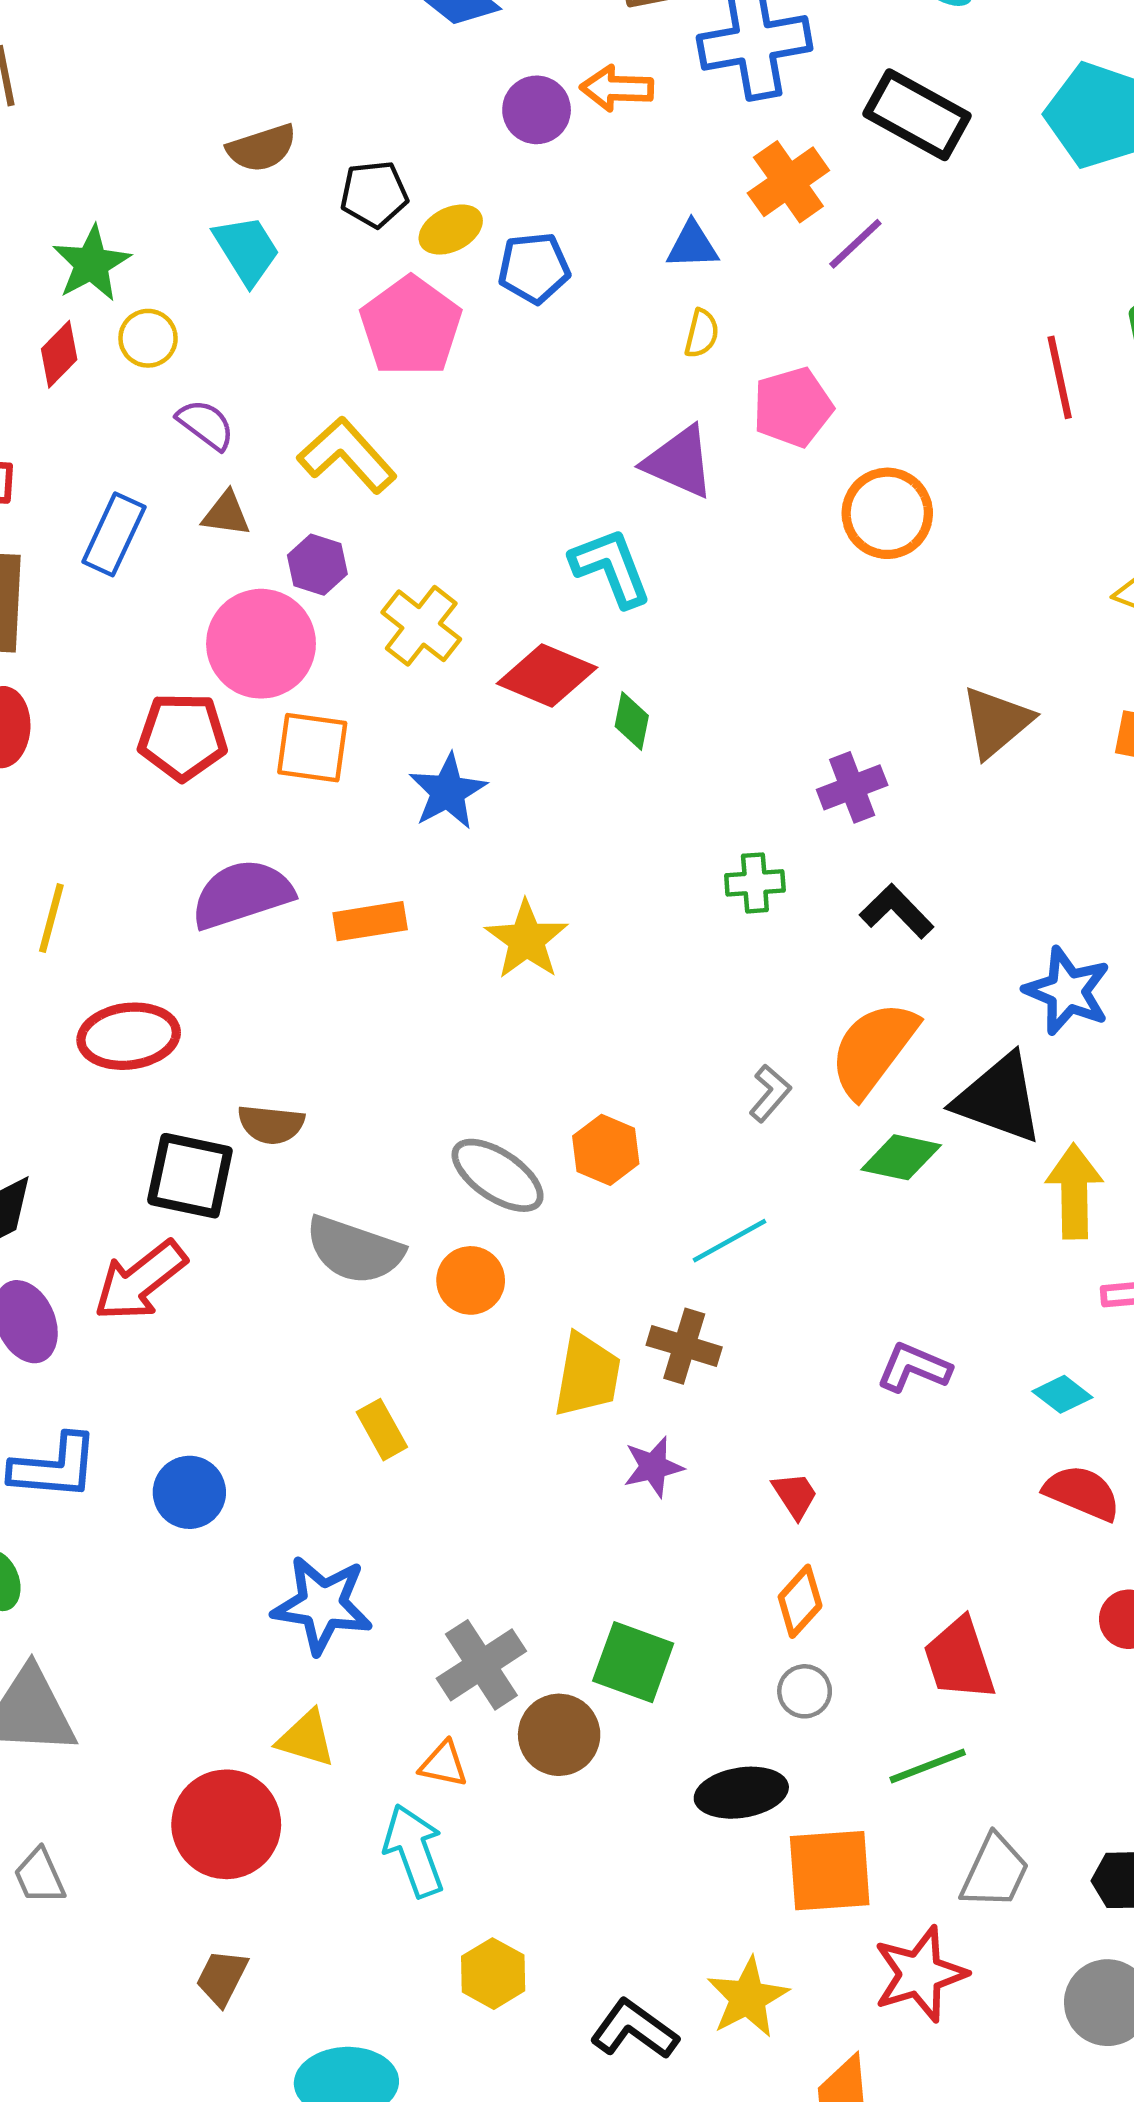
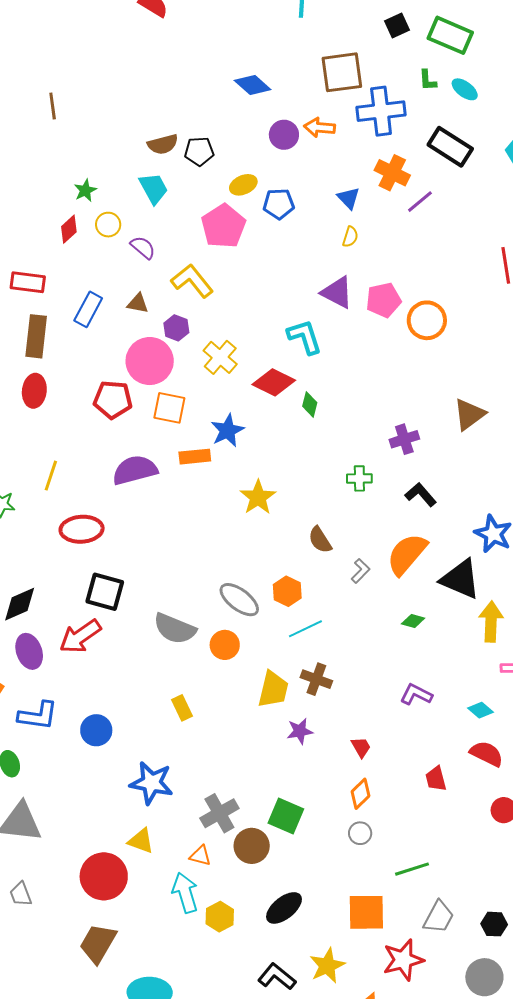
orange cross: (788, 182) -> (392, 173), turned -32
black pentagon: (374, 194) -> (199, 151), moved
blue triangle: (692, 245) -> (349, 198), turned 45
green star: (91, 264) -> (85, 190), size x0.7
pink pentagon: (793, 407) -> (384, 300), moved
purple semicircle: (206, 425) -> (143, 247), moved
orange rectangle: (370, 921) -> (195, 457), moved
brown semicircle: (271, 1124) -> (320, 540), moved, turned 48
green diamond: (901, 1157) -> (413, 621), moved, size x0.7
cyan line: (729, 1241) -> (305, 629), moved
red trapezoid: (959, 1659) -> (436, 779), moved, size x0.7
black ellipse: (741, 1793) -> (284, 908), moved, turned -33
yellow hexagon: (493, 1974) -> (220, 917), moved
brown trapezoid: (222, 1978) -> (98, 943), size x1.6

